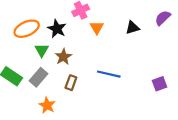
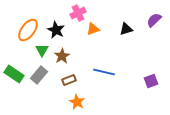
orange triangle: (97, 28) -> (93, 29), turned 40
orange ellipse: (27, 29) -> (28, 30), turned -30
brown rectangle: (71, 83) -> (69, 80), turned 48
orange star: (47, 105) -> (77, 102), moved

